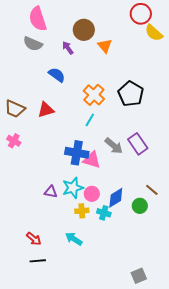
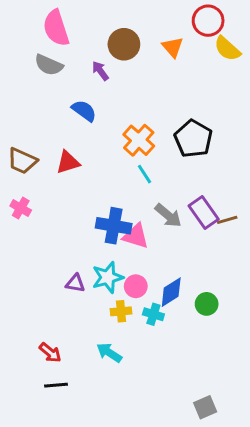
orange triangle: (105, 46) -> (173, 47), moved
cyan line: (90, 120) -> (145, 174), moved, turned -64
brown line: (152, 190) -> (227, 220), moved, turned -56

